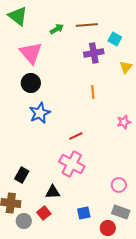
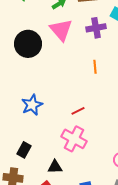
pink triangle: (31, 53) -> (61, 30), moved
black circle: (31, 83) -> (28, 44), moved, size x1.4
blue star: (40, 113) -> (32, 105), moved

